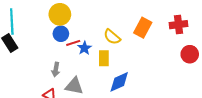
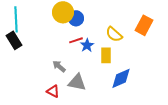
blue circle: (61, 34) -> (76, 18), moved
gray arrow: (56, 70) -> (59, 66), turned 120

